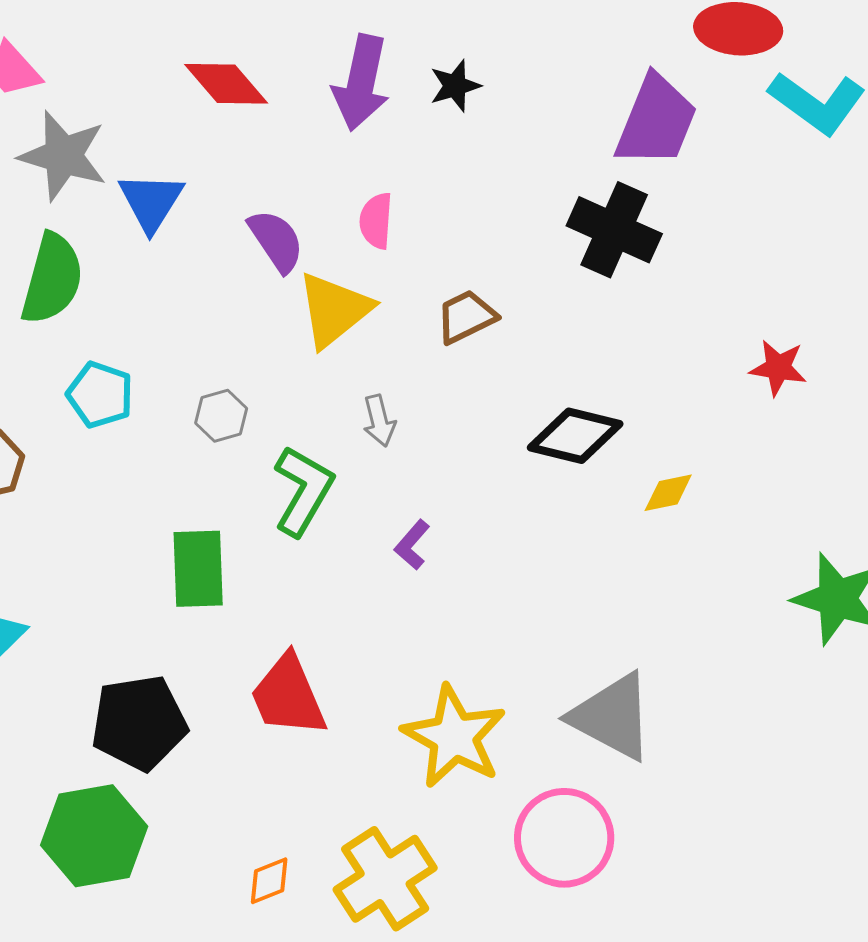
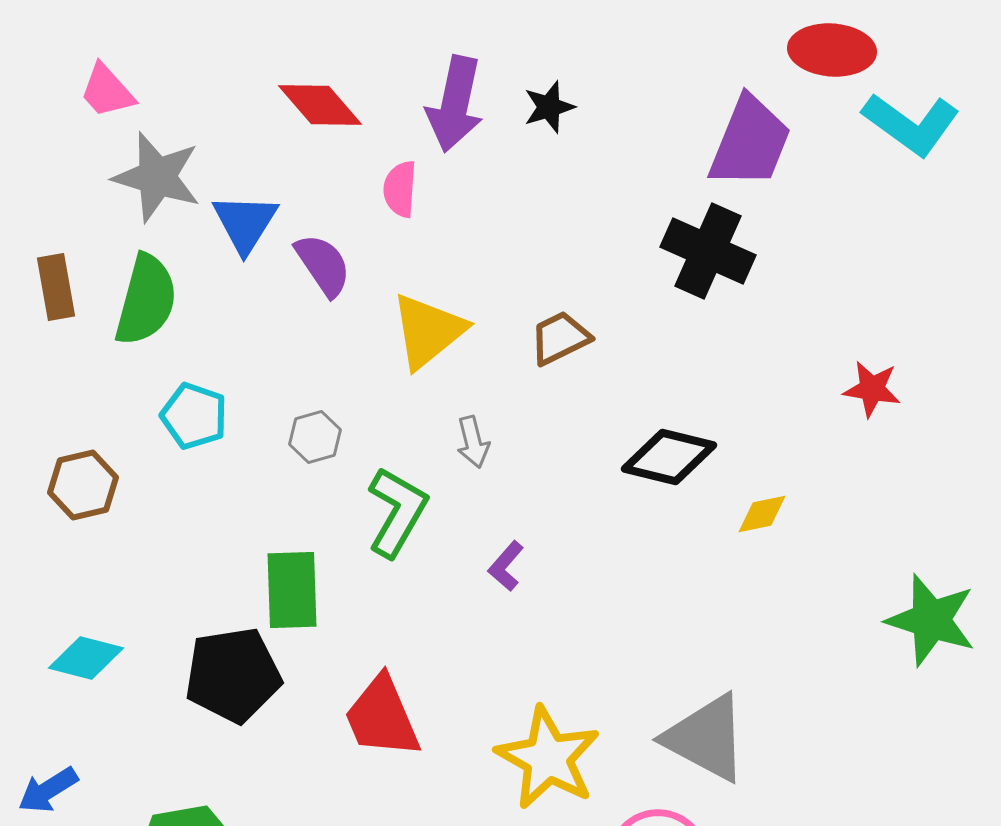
pink semicircle: (376, 221) -> (400, 189), moved
purple semicircle: (276, 241) -> (323, 265), moved
black pentagon: (139, 723) -> (233, 675), moved

